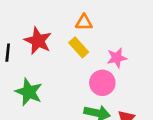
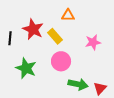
yellow rectangle: (79, 47) -> (55, 36), moved
pink circle: (102, 83) -> (61, 61), moved

